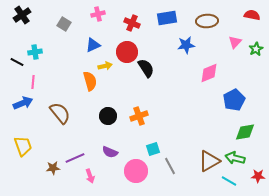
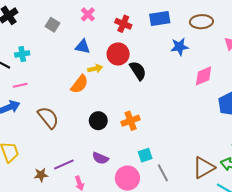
pink cross: (98, 14) -> (88, 14), turned -32
blue triangle: (93, 45) -> (83, 47), turned 35
orange semicircle: (90, 81) -> (79, 84), turned 54
pink line: (33, 82) -> (20, 85), turned 72

